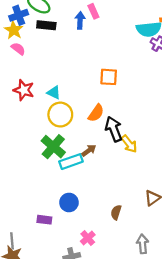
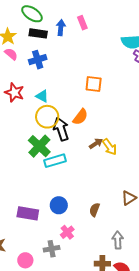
blue cross: (19, 15) -> (38, 60), moved
blue arrow: (80, 20) -> (61, 28), moved
black arrow: (114, 129) -> (61, 129), moved
brown arrow: (89, 151) -> (96, 144), moved
blue circle: (69, 202) -> (59, 205), moved
purple rectangle: (44, 220) -> (28, 213), size x1.5

